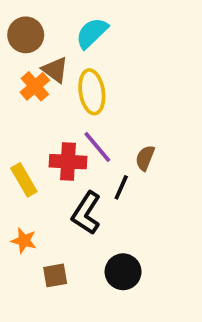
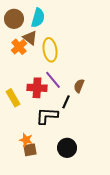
cyan semicircle: (92, 33) -> (38, 18), moved, turned 150
black L-shape: (86, 213) -> (47, 116), turned 60
orange star: (24, 241) -> (26, 140), moved

